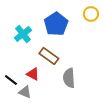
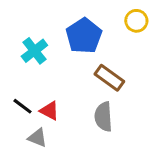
brown rectangle: (49, 56) -> (109, 78), moved
black line: (11, 80) -> (22, 106), moved

